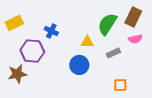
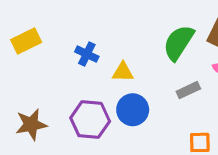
yellow triangle: (87, 42) -> (123, 72), moved
purple hexagon: (32, 51) -> (90, 120), moved

